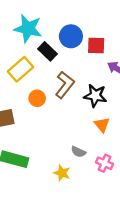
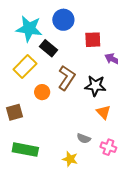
blue circle: (71, 36) -> (63, 20), moved

